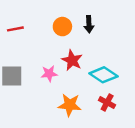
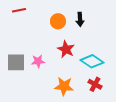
red line: (15, 29) -> (19, 10), moved
pink star: (49, 74) -> (38, 61), moved

